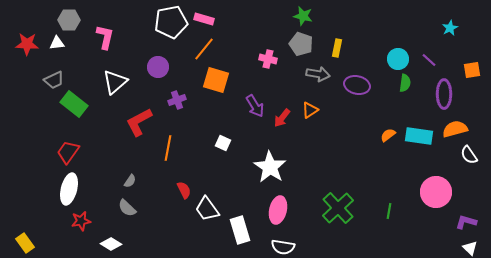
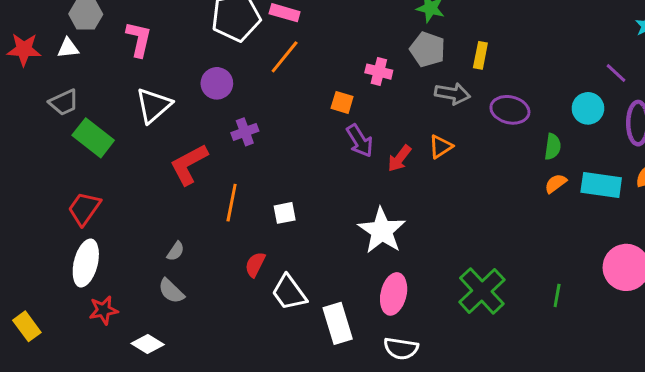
cyan circle: (398, 59) -> (588, 108), moved
orange square: (216, 80) -> (342, 102), moved, size x0.6
green semicircle: (405, 83) -> (553, 147), moved
white square: (223, 143) -> (285, 213), moved, turned -35
red semicircle: (184, 190) -> (255, 264), turned -126
yellow rectangle: (25, 243) -> (27, 326), moved

